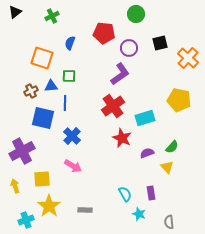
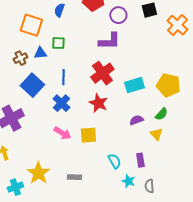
purple L-shape: (120, 74) -> (109, 41), turned 35
yellow pentagon: (179, 100) -> (168, 85), moved
blue line: (65, 103) -> (63, 77), moved
blue square: (43, 118) -> (32, 85), turned 30
red star: (122, 138) -> (98, 103), moved
yellow square: (42, 179) -> (88, 135), moved
gray semicircle: (169, 222) -> (149, 186), moved

